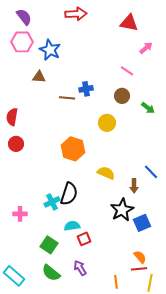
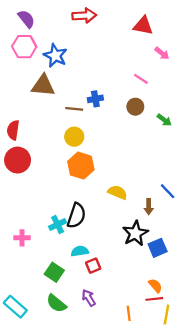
pink arrow: (146, 48) -> (162, 53), turned 80
brown triangle: (39, 77) -> (43, 86), size x1.6
yellow circle: (107, 123) -> (74, 137), moved
red circle: (16, 144) -> (18, 160), size x1.5

